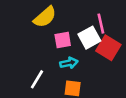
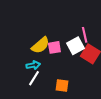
yellow semicircle: (45, 17) -> (40, 45), moved
cyan arrow: (69, 63) -> (33, 65), moved

